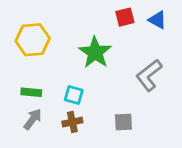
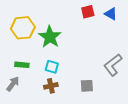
green star: (95, 52) -> (50, 37), moved
gray L-shape: (149, 75) -> (113, 65), moved
gray arrow: (33, 119) -> (13, 84), moved

